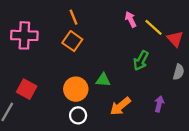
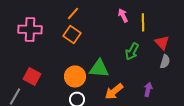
orange line: (73, 17) -> (73, 13), turned 64
yellow line: (153, 27) -> (143, 22), turned 48
red triangle: (175, 39) -> (162, 42), moved
green triangle: (103, 80) -> (99, 68), size x1.5

